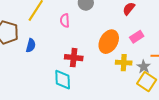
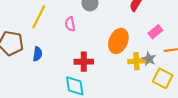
pink rectangle: (137, 37) -> (155, 32), moved
gray star: (144, 67) -> (149, 59), moved

